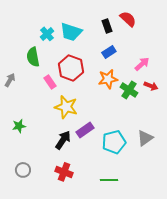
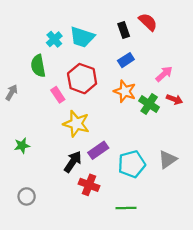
orange star: (108, 79) -> (125, 91), turned 30
red cross: (64, 172) -> (89, 185), moved

